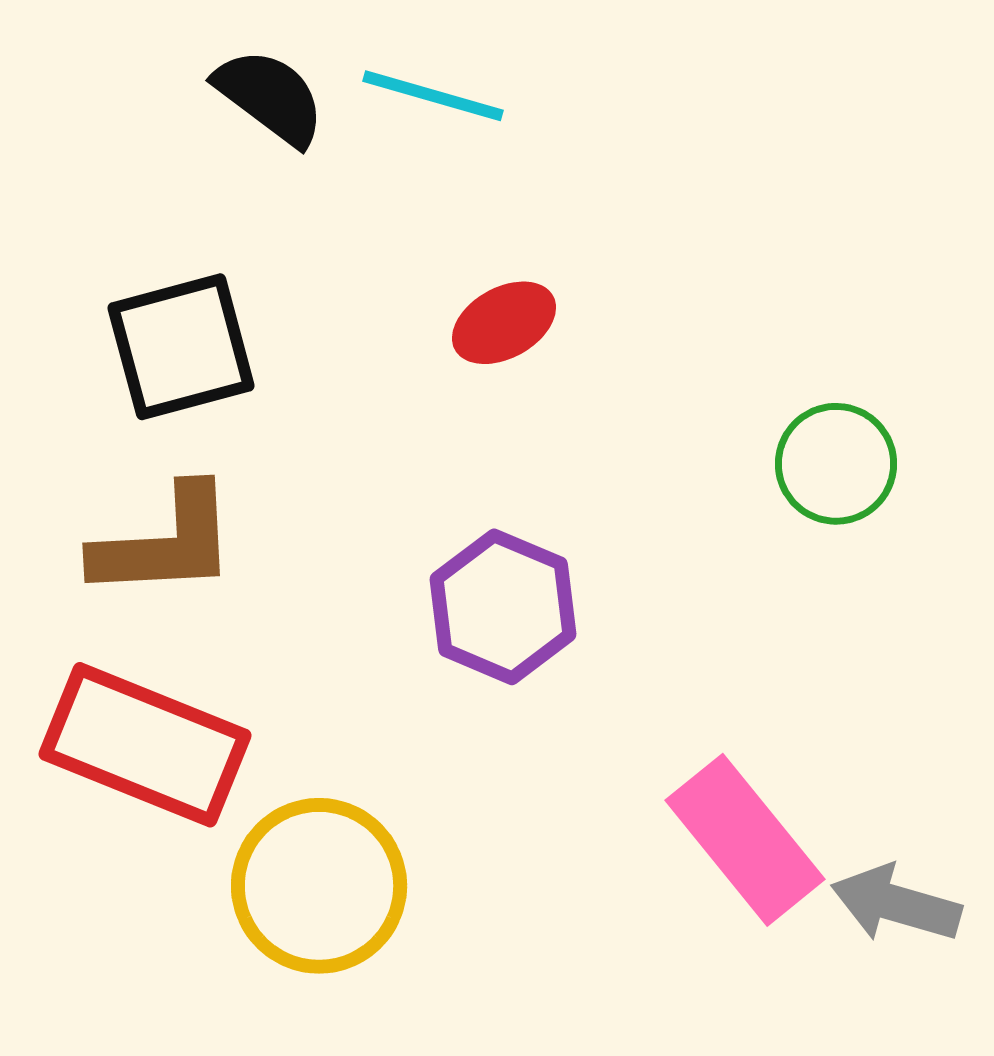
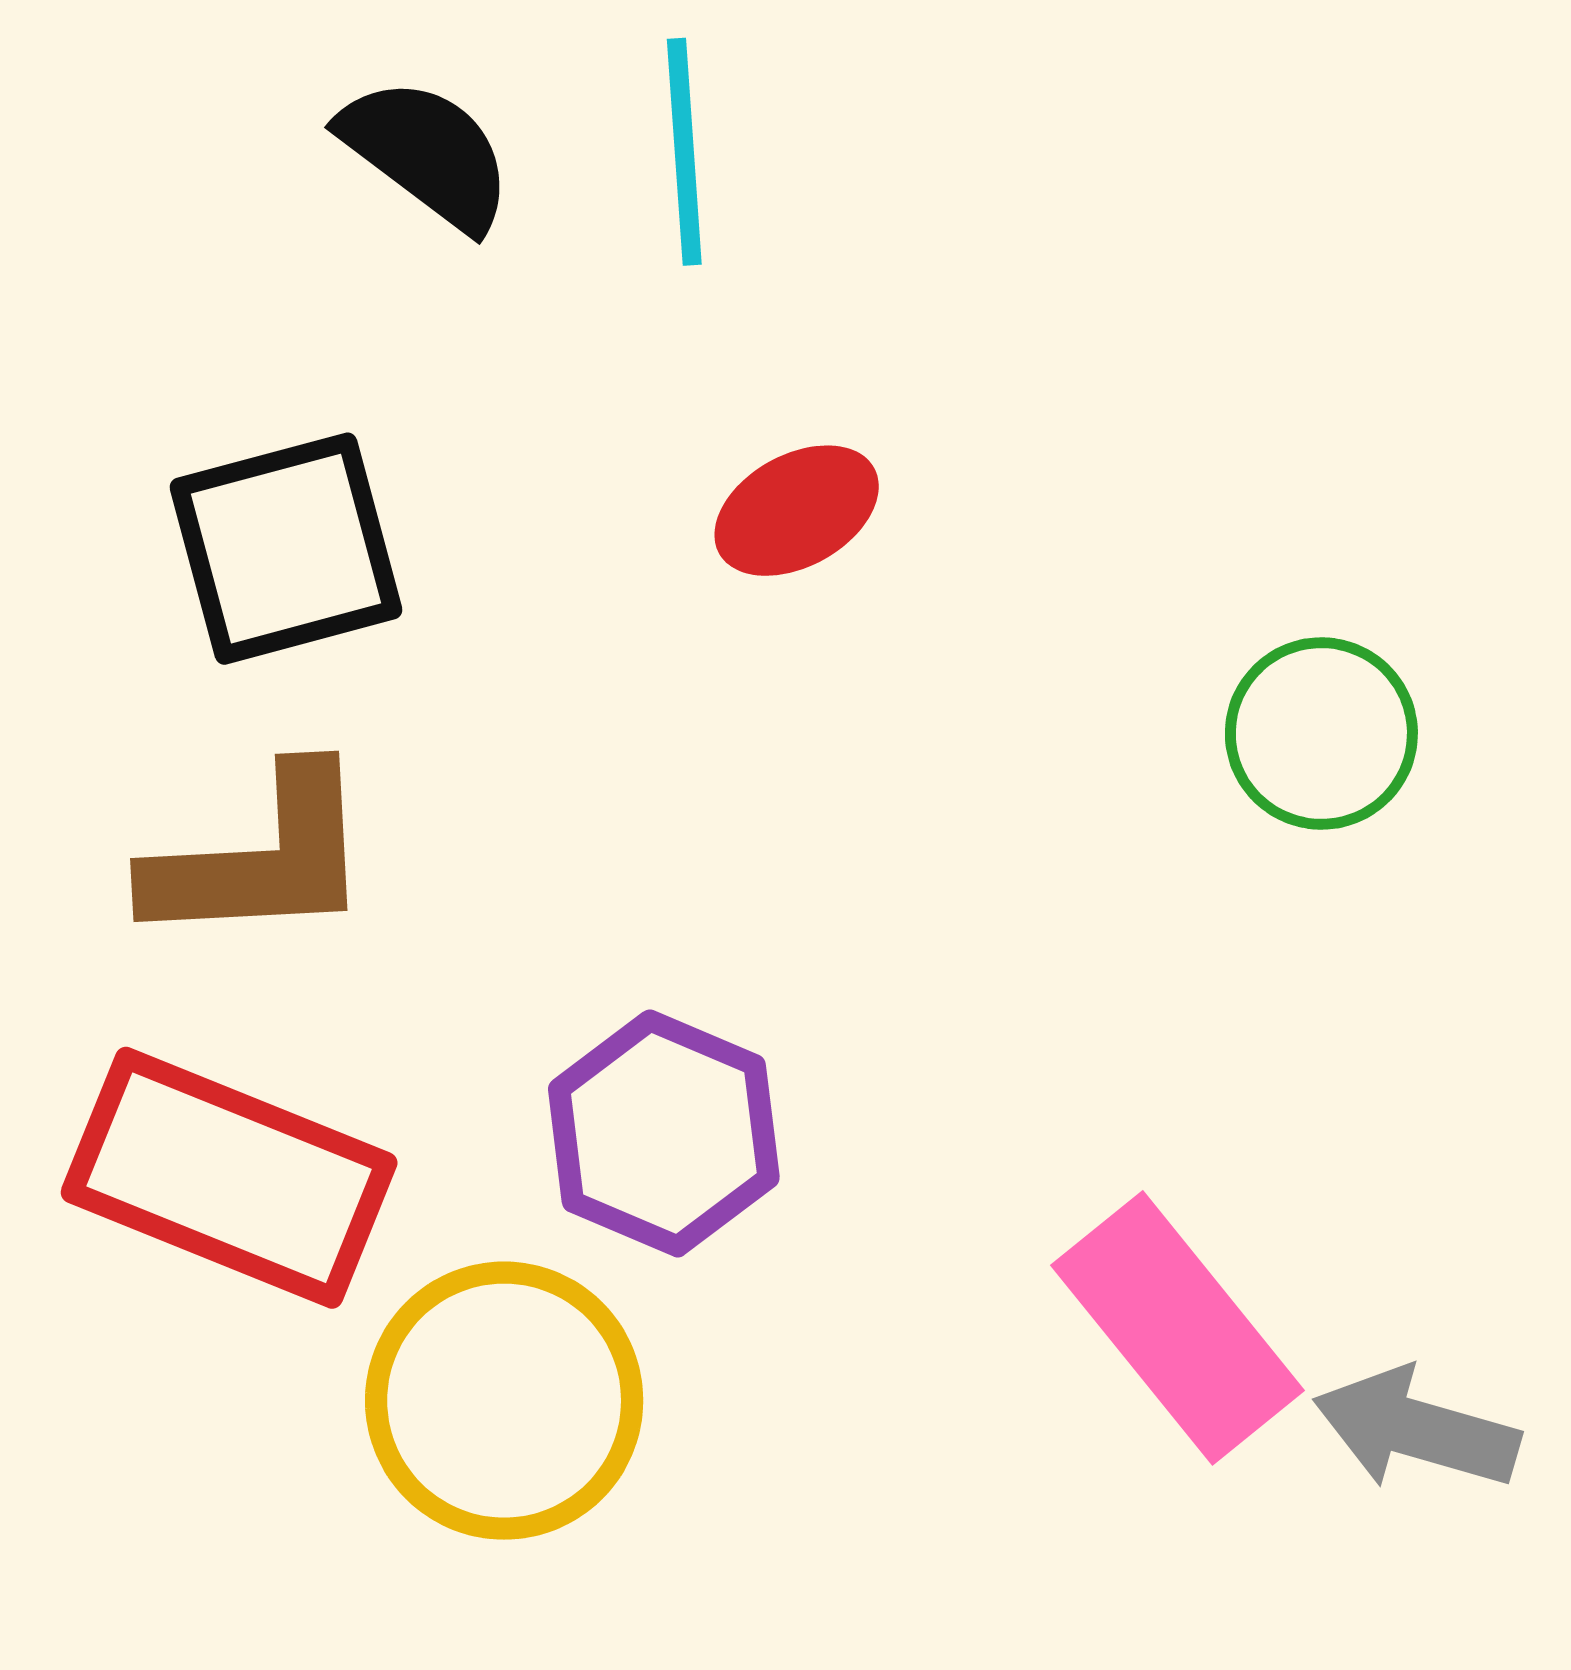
cyan line: (433, 96) -> (684, 152), turned 70
purple hexagon: (503, 607) -> (664, 1133), moved

